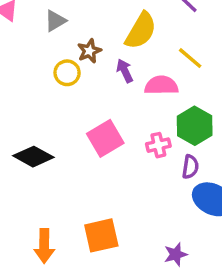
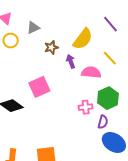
yellow circle: (67, 73) -> (11, 41), moved
pink square: (105, 138) -> (39, 87), moved

